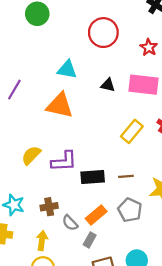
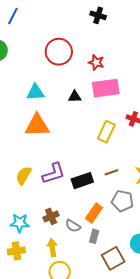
red star: (149, 47) -> (96, 62), moved

